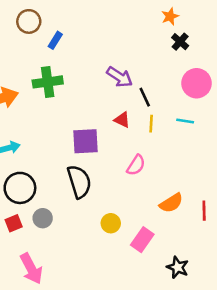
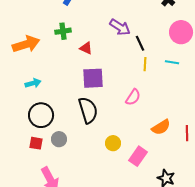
green cross: (48, 82) -> (63, 31), size x0.7
red triangle: (122, 120) -> (86, 48), moved
red square: (14, 223) -> (36, 143), turned 32

